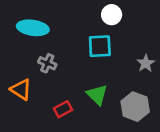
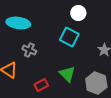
cyan square: (100, 46) -> (69, 37), turned 30

